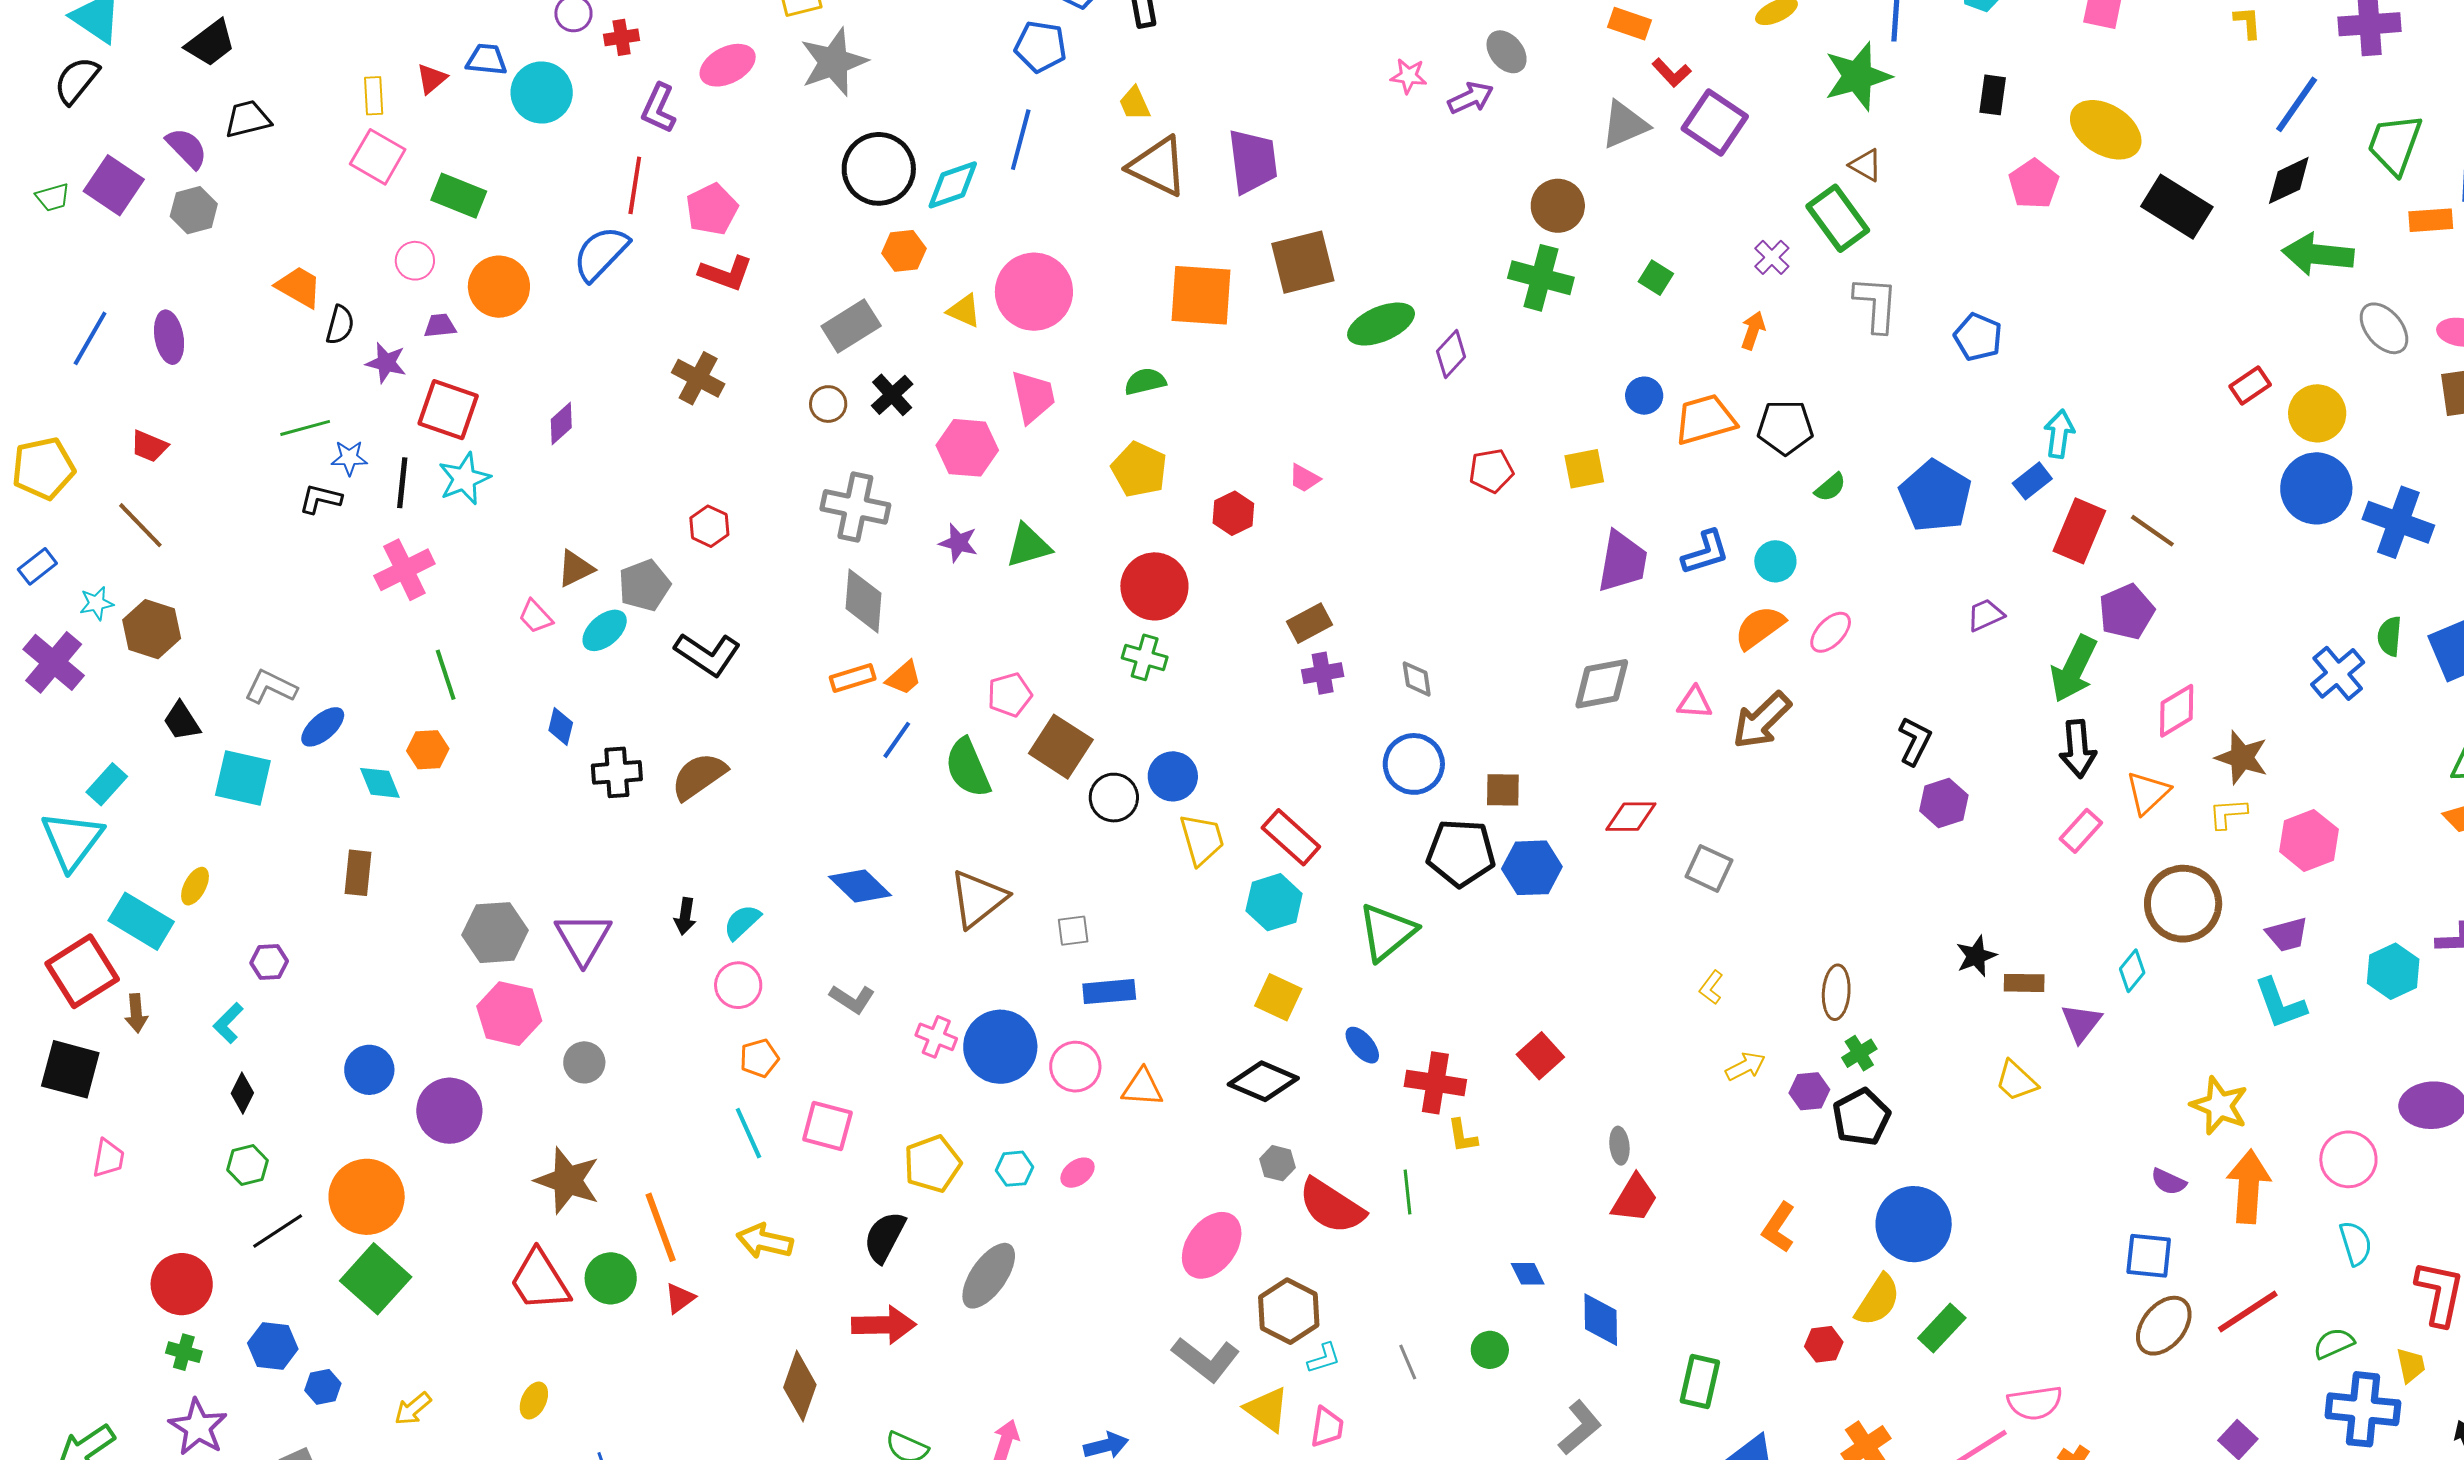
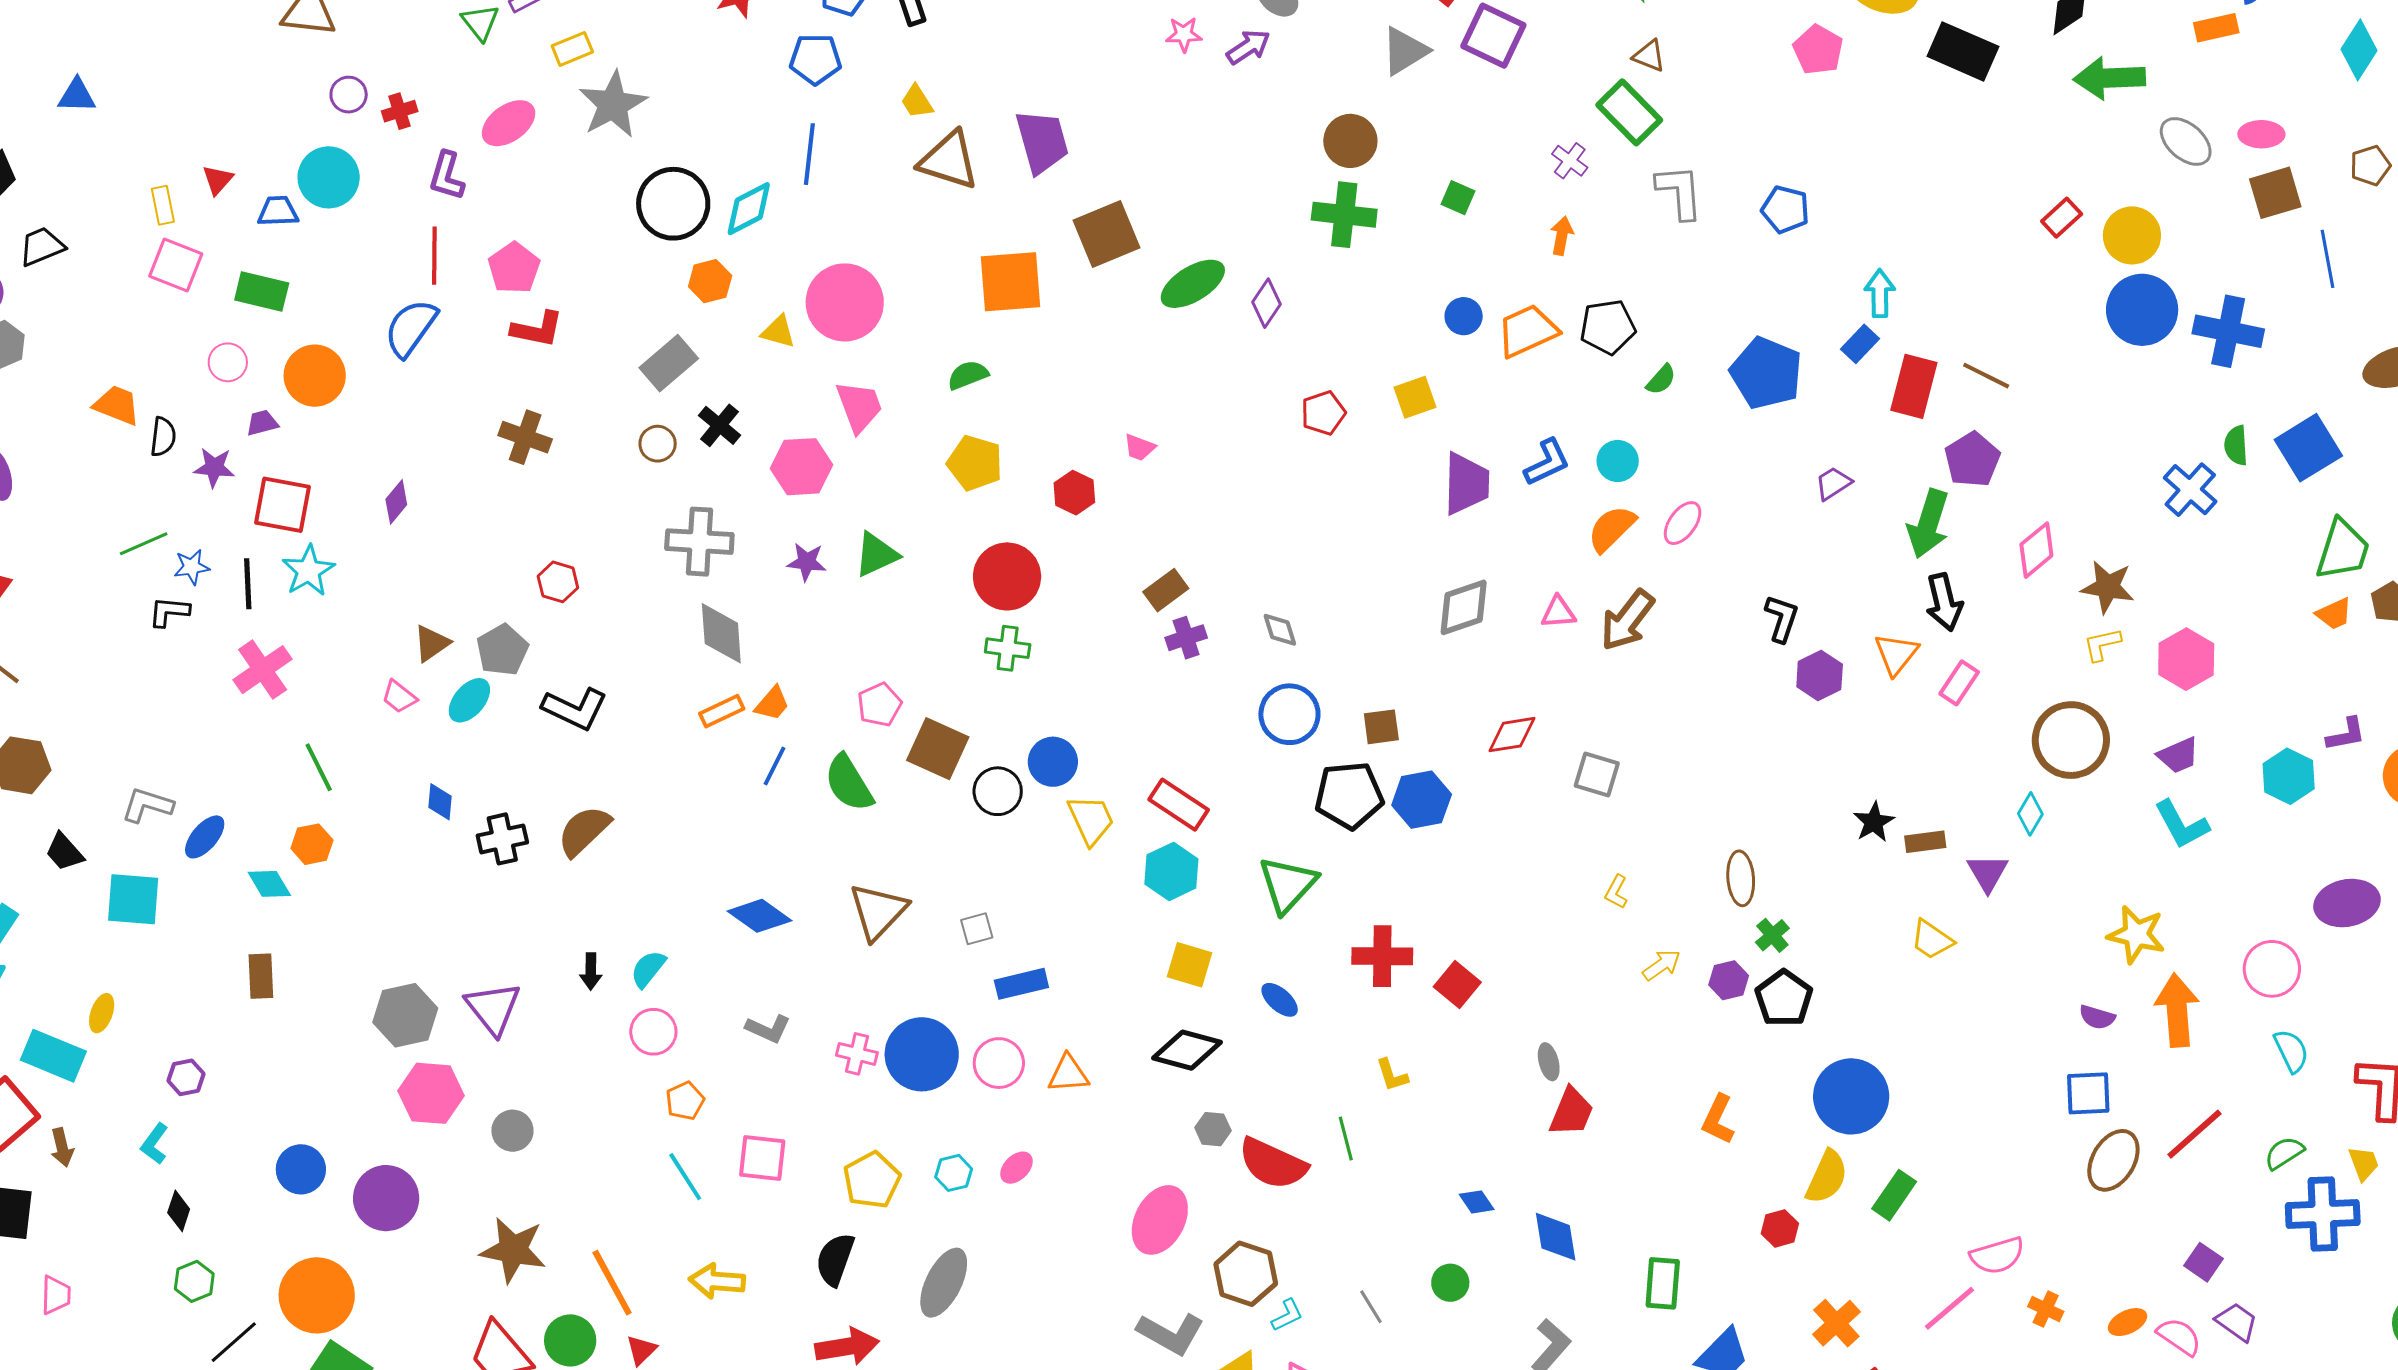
blue trapezoid: (487, 60) -> (278, 211), moved
orange triangle: (2148, 793) -> (1896, 654), moved
red cross: (1435, 1083) -> (1382, 956), moved

